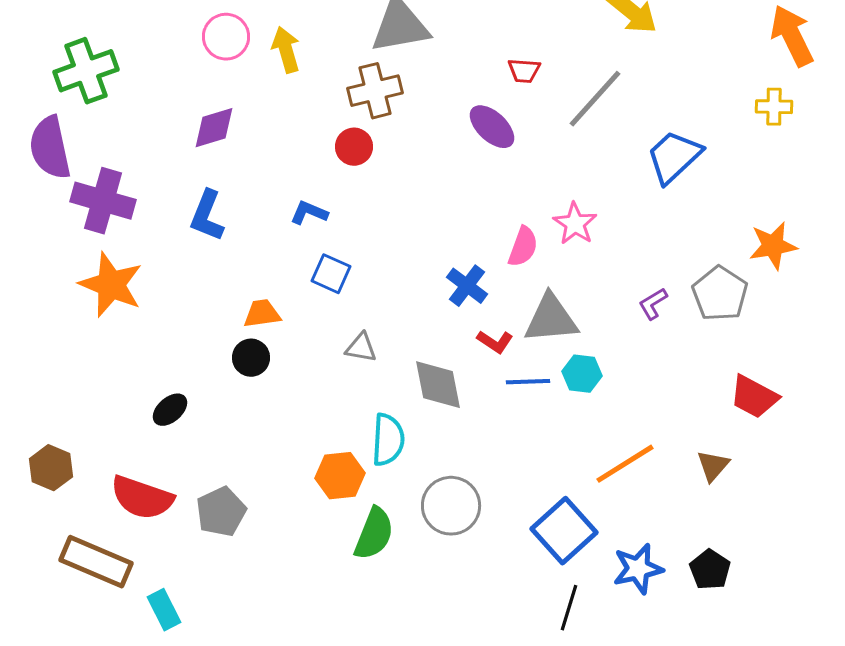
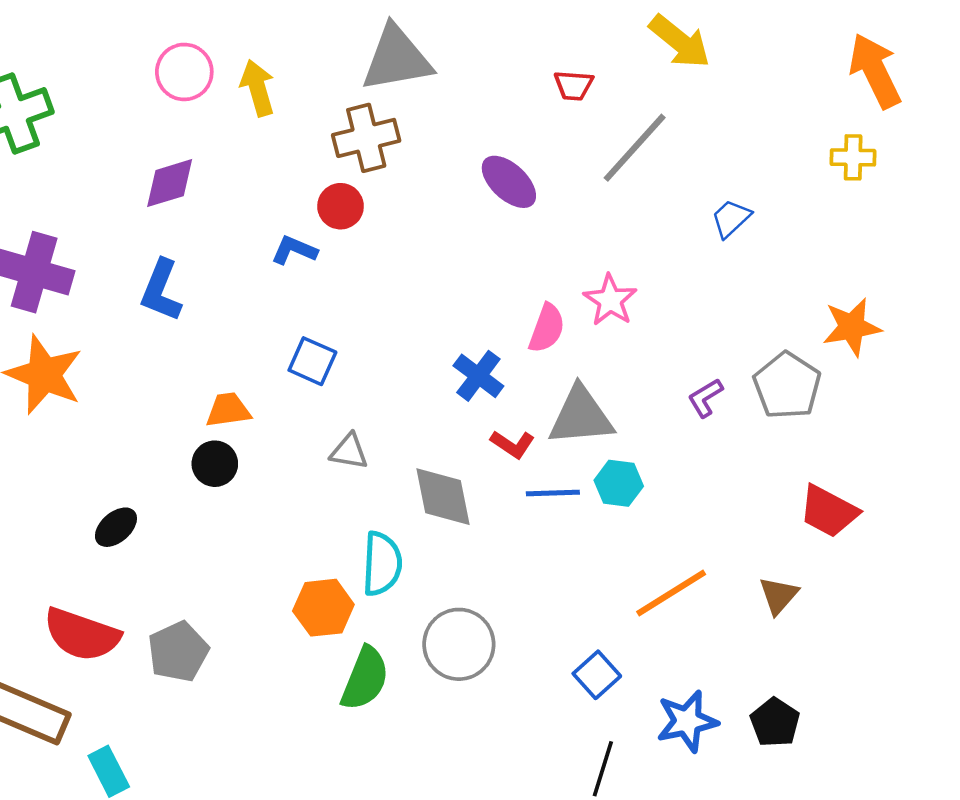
red trapezoid: (524, 71) -> (574, 85), moved
blue trapezoid: (674, 157) -> (731, 218), size x0.6
blue L-shape: (309, 213) -> (294, 250), moved
blue square: (564, 531) -> (597, 675), size x0.6

